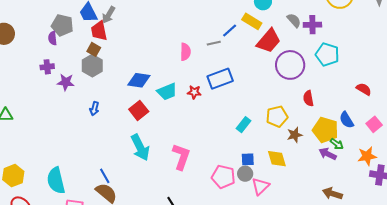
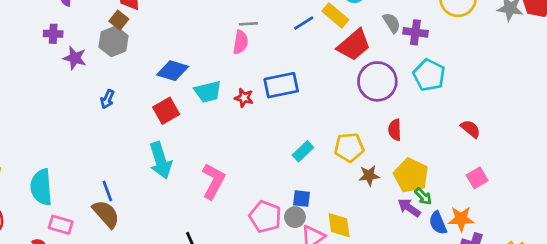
gray line: (214, 43) -> (248, 24), moved
blue semicircle: (347, 120) -> (438, 223), moved
yellow diamond: (277, 159) -> (339, 225), moved

